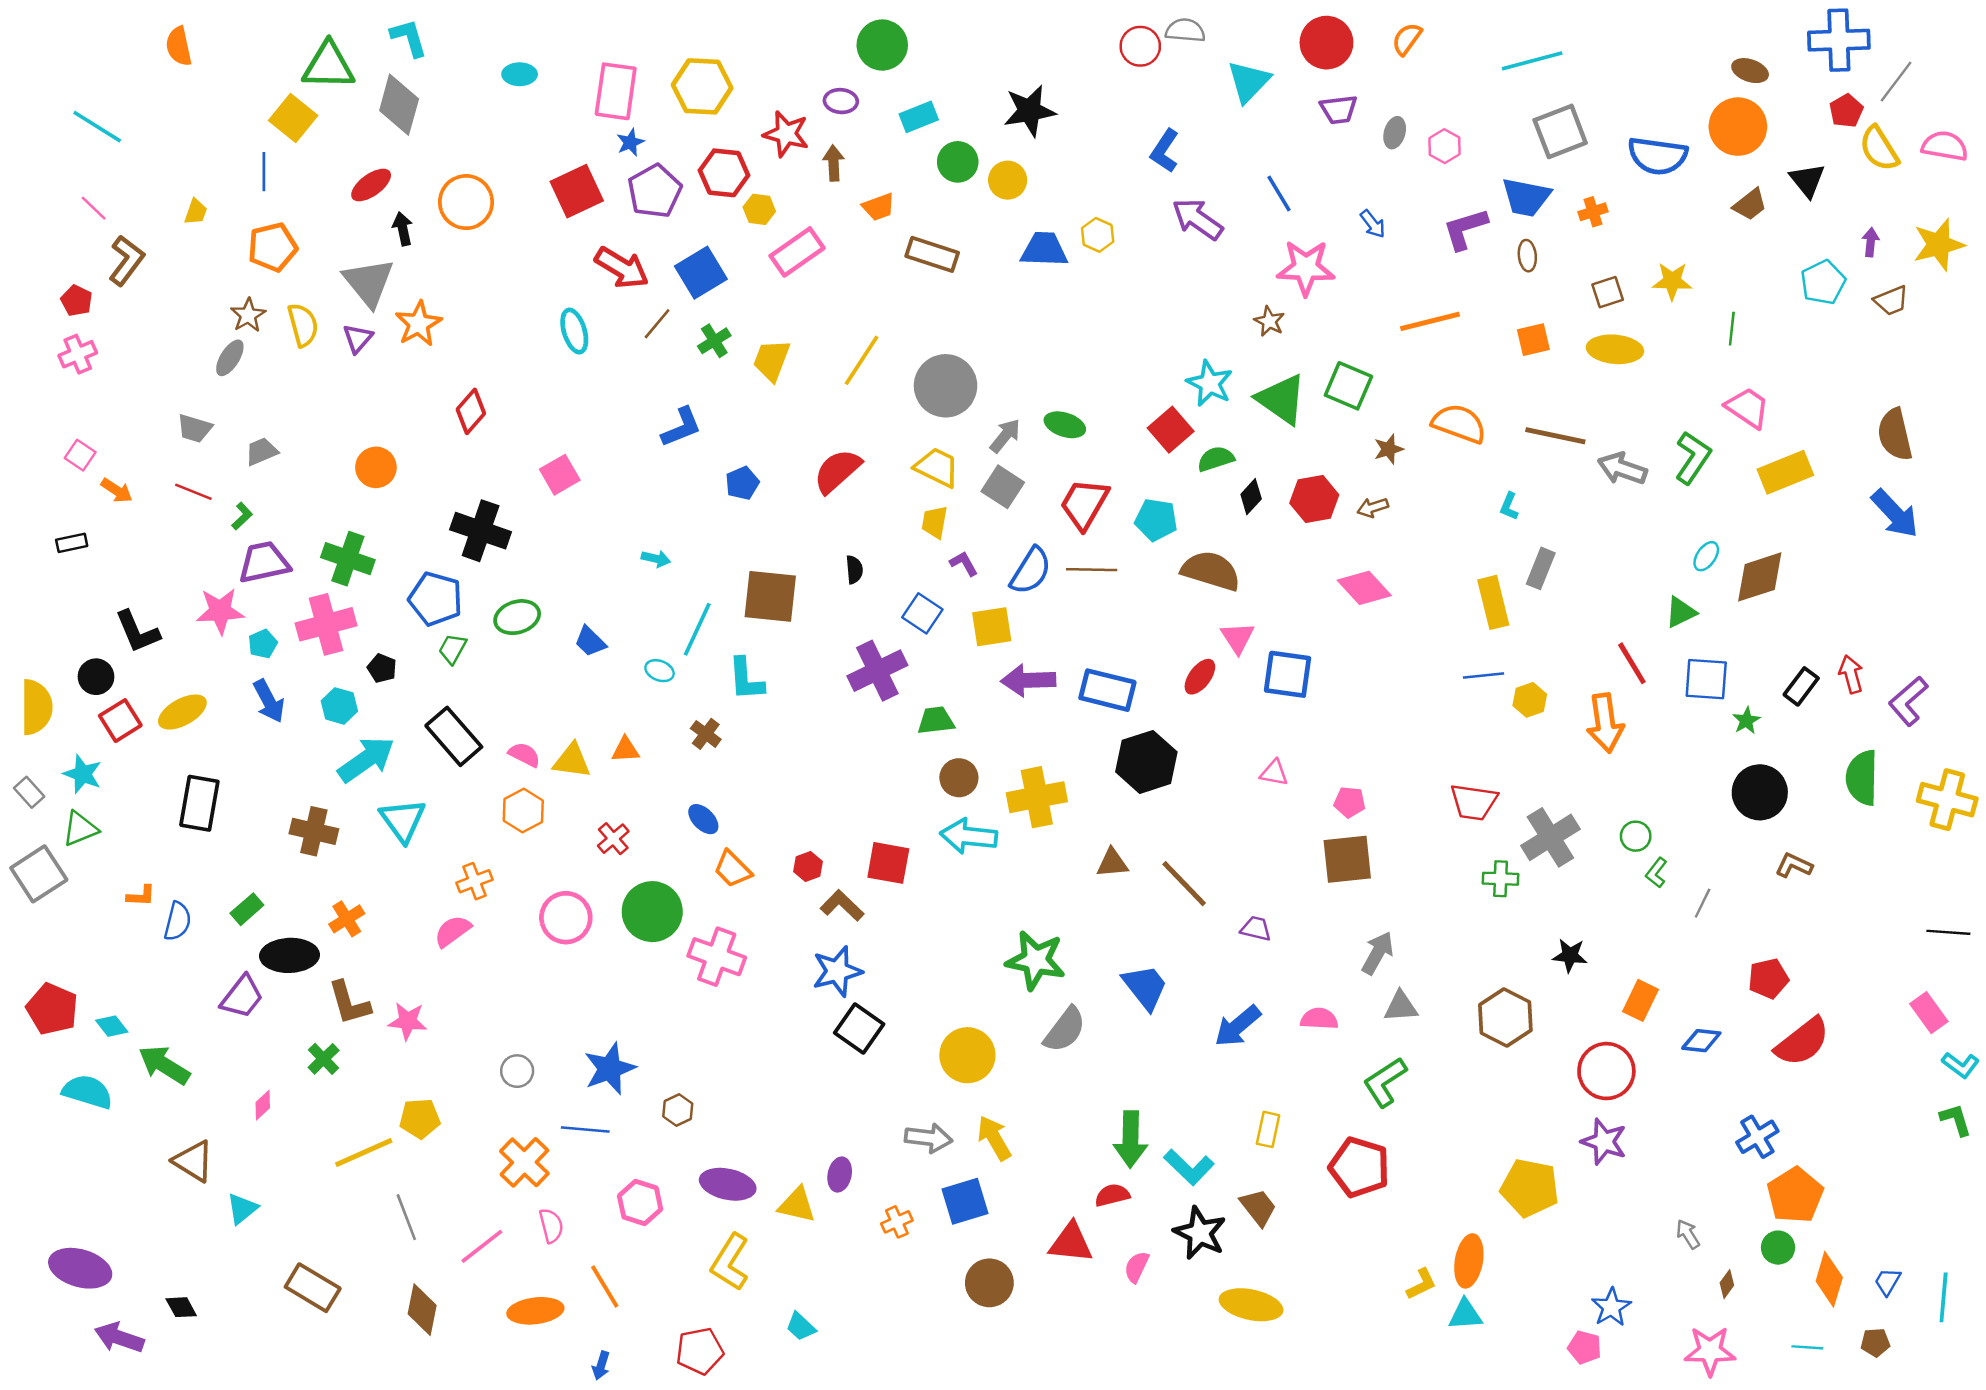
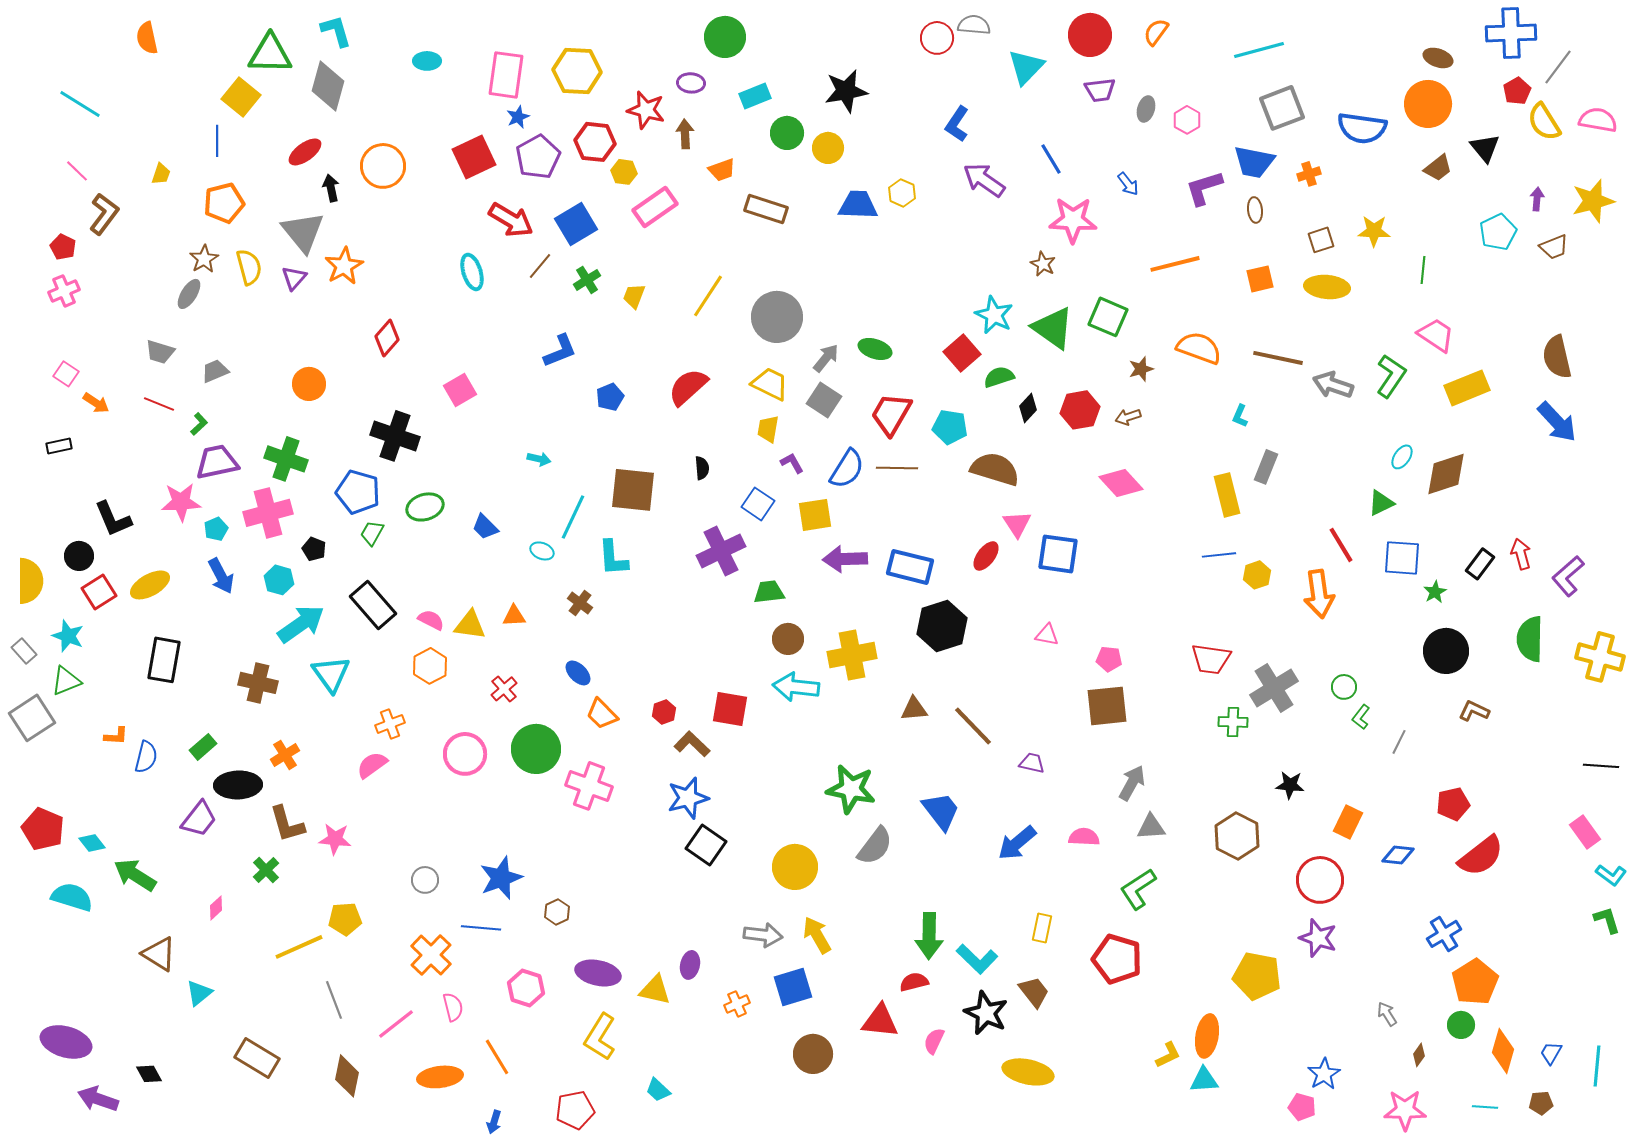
yellow trapezoid: (771, 360) -> (634, 296), size x0.7

